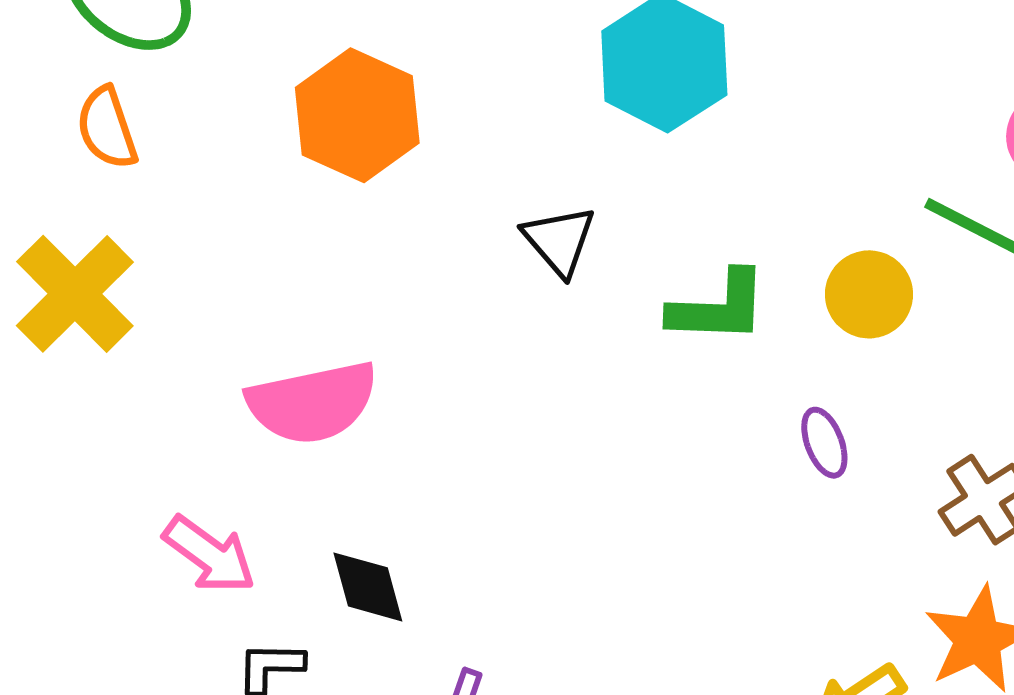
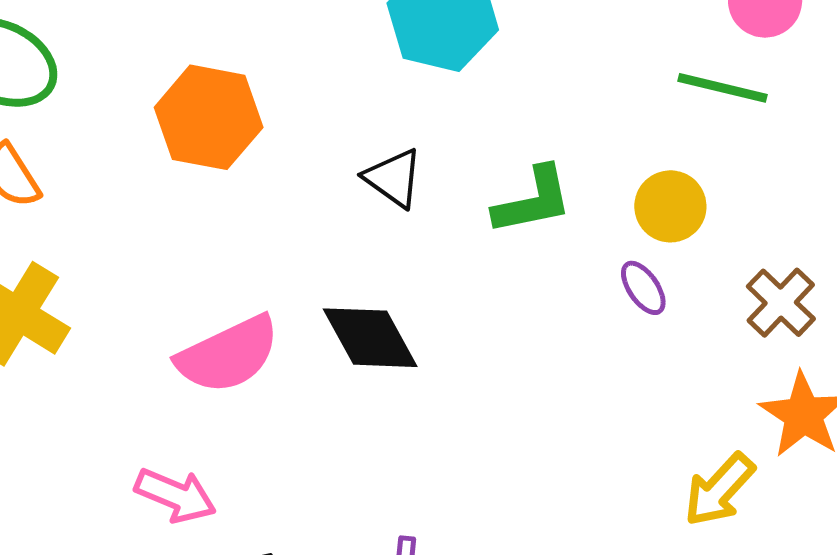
yellow circle: (869, 294) -> (670, 206), moved
black diamond: (368, 587) -> (370, 338), moved, size x1.4

